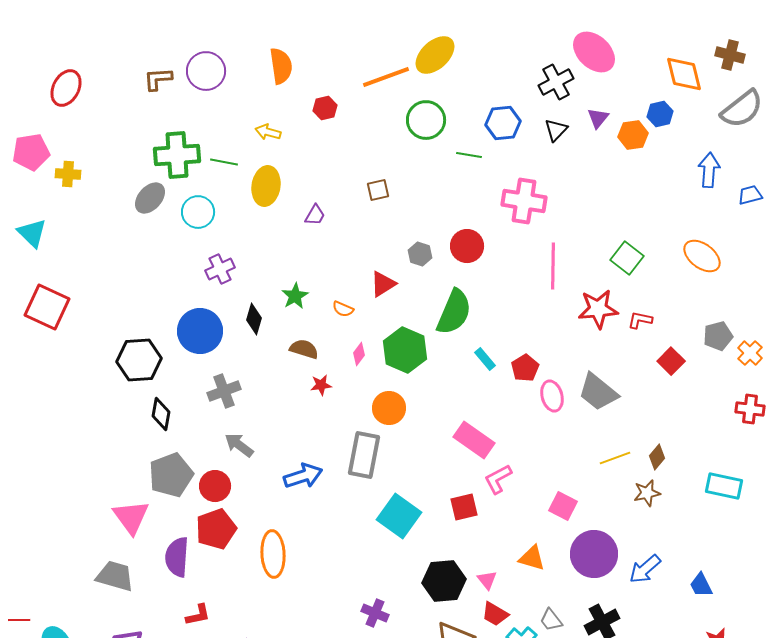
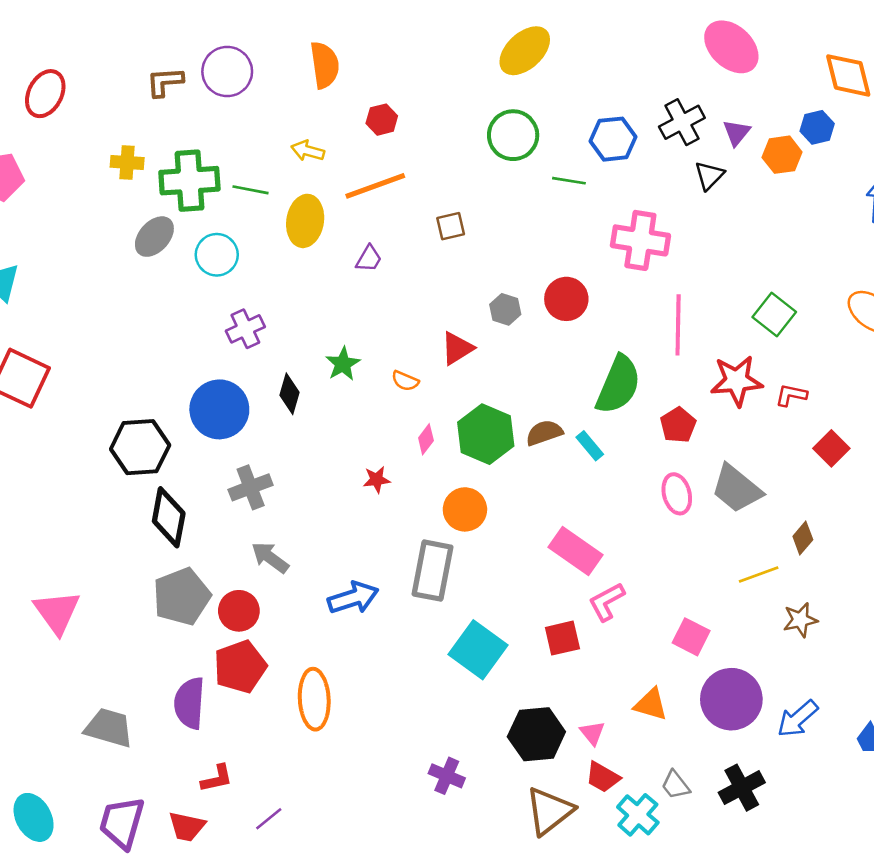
orange line: (386, 77) -> (375, 186), moved
black cross: (556, 82) -> (682, 122), moved
black triangle: (556, 130) -> (709, 175), moved
yellow cross: (68, 174) -> (127, 162), moved
green semicircle: (454, 312) -> (618, 385), moved
brown semicircle: (304, 349) -> (544, 433), moved, turned -36
red pentagon: (525, 368) -> (678, 425), moved
black diamond: (161, 414) -> (169, 517), size x1.4
brown diamond: (657, 457) -> (803, 538), moved
pink triangle: (131, 517) -> (57, 612), moved

